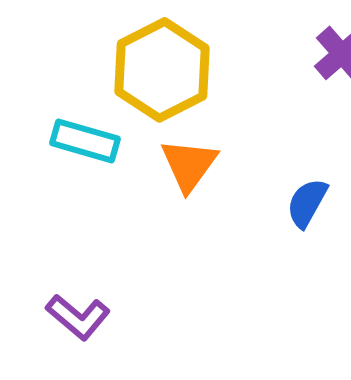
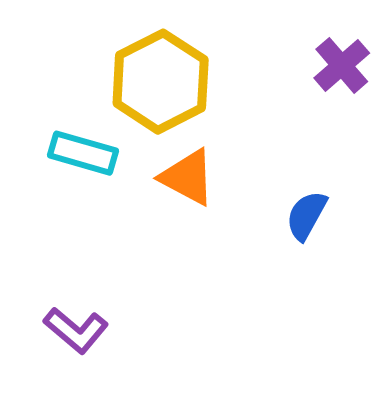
orange triangle: (189, 165) -> (188, 177), turned -38

